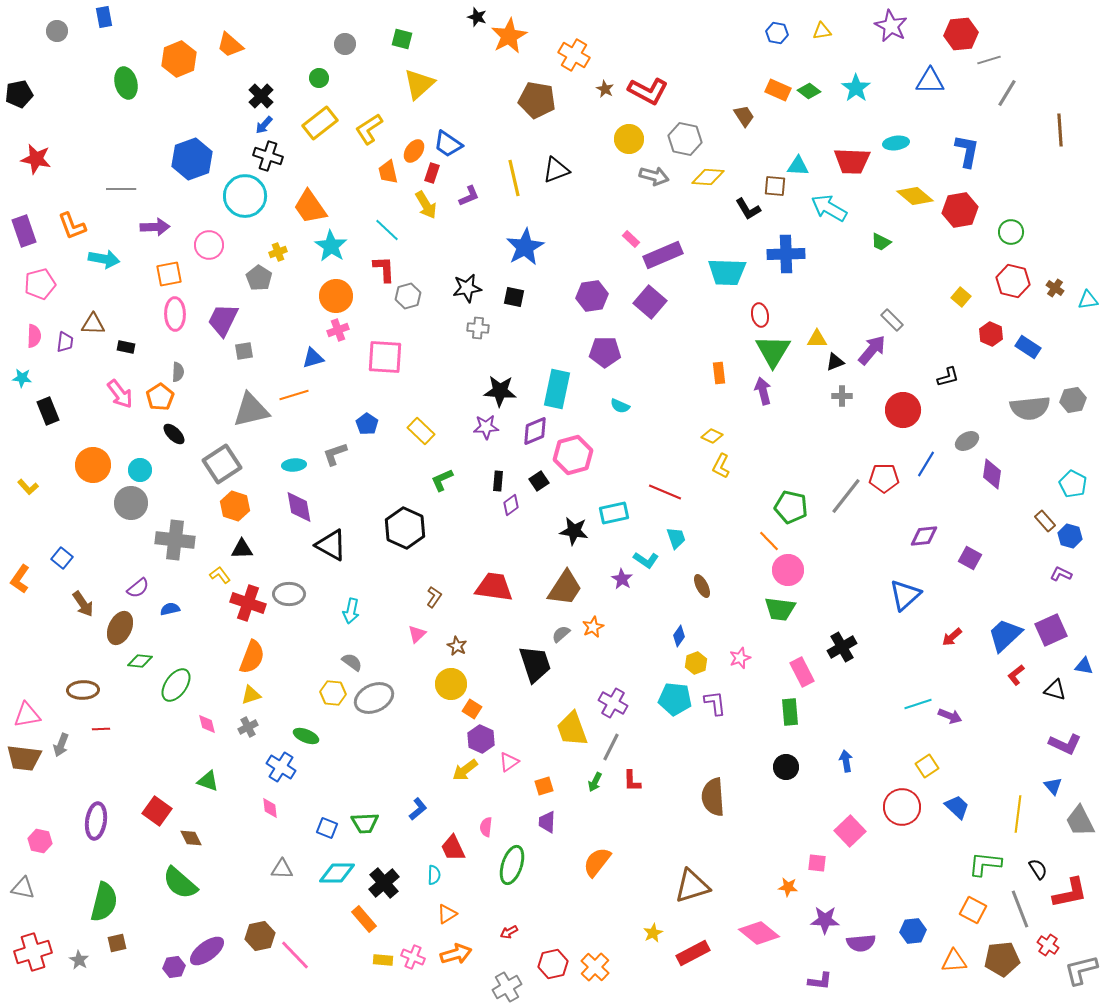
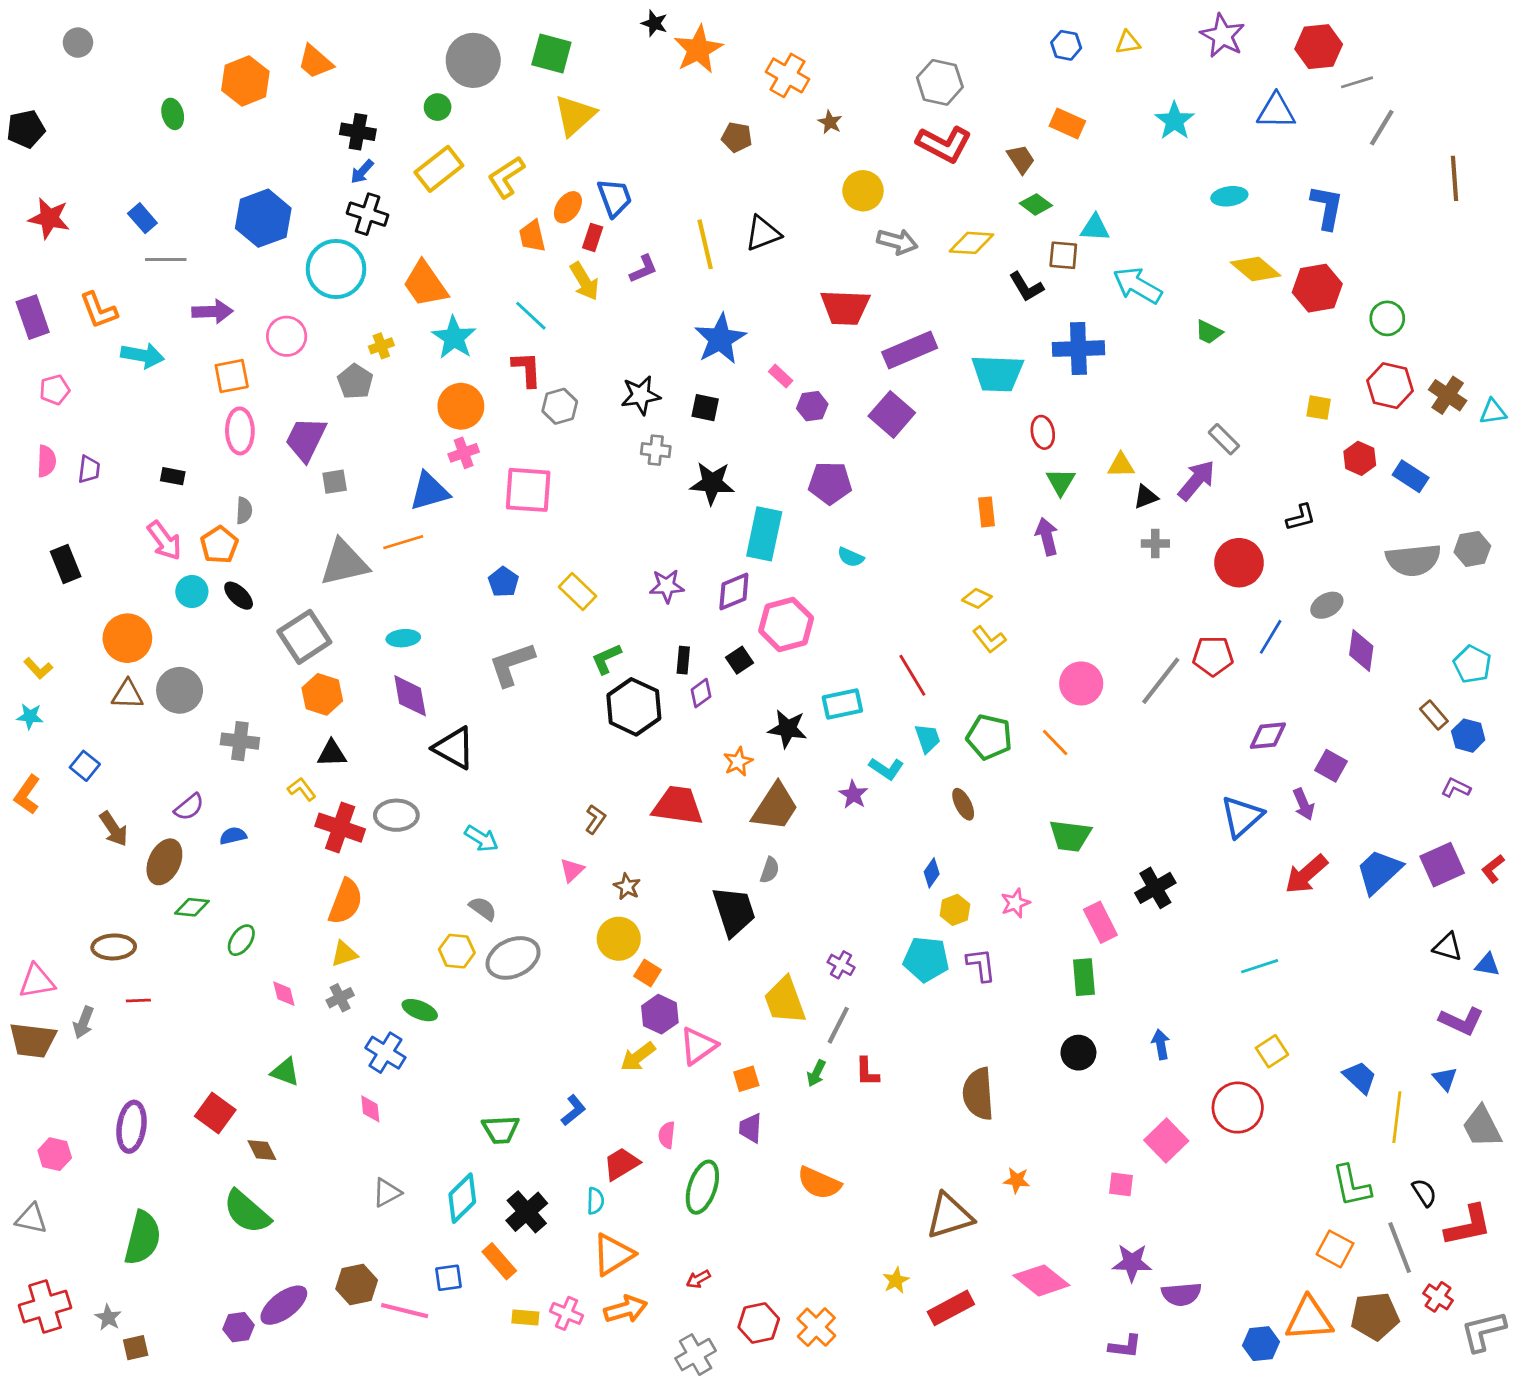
blue rectangle: (104, 17) -> (142, 218), moved, turned -30
green square: (402, 39) -> (551, 54), size x1.4
gray circle: (345, 44) -> (473, 60), size x1.8
green ellipse: (126, 83) -> (173, 114), size x0.7
red L-shape: (648, 91) -> (944, 144), moved
green diamond: (809, 91) -> (1036, 204), moved
black cross: (261, 96) -> (358, 132), turned -35
brown pentagon: (537, 100) -> (737, 137), size x0.6
gray hexagon: (685, 139) -> (940, 82), moved
blue trapezoid: (448, 144) -> (615, 198), turned -144
red trapezoid: (852, 161) -> (845, 307), moved
pink rectangle: (631, 239) -> (781, 376), moved
pink pentagon: (40, 284) -> (55, 390), size x0.7
brown cross: (1055, 288) -> (1448, 395), size x1.5
purple hexagon: (592, 296) -> (812, 406), size x0.7
yellow square: (961, 297) -> (1319, 408), turned -30
brown triangle: (93, 324) -> (127, 694), moved
green triangle: (773, 351) -> (1061, 482), size x0.6
blue triangle: (313, 358) -> (429, 491), size x1.4
cyan star: (22, 378) -> (30, 716), moved
black star: (500, 391) -> (712, 483), moved
gray L-shape: (335, 454) -> (512, 664), moved, size x1.4
yellow L-shape: (721, 466) -> (989, 640), turned -65
cyan circle: (140, 470) -> (192, 592), moved
red line: (665, 492) -> (912, 675), turned 36
green pentagon: (791, 507) -> (989, 737), moved
black hexagon: (405, 528) -> (634, 707), moved
gray cross: (175, 540) -> (240, 741), size x0.7
pink circle: (788, 570) -> (1081, 683), moved
cyan arrow: (351, 611) -> (481, 839), turned -70
orange star: (593, 627) -> (738, 762), moved
gray semicircle: (561, 634) -> (770, 870), turned 150
red arrow: (952, 637) -> (1306, 874), size x1.6
blue triangle: (1084, 666) -> (1487, 965), moved
red L-shape: (1016, 675) -> (1493, 869), moved
green ellipse: (176, 685) -> (241, 940), size x0.7
purple cross: (613, 703) -> (841, 965), size x0.7
purple arrow: (950, 716) -> (1304, 804), moved, turned 45
pink triangle: (509, 762) -> (698, 1046), size x1.4
blue trapezoid: (957, 807) -> (1360, 1077), moved
blue square: (327, 828) -> (449, 1278), moved, turned -30
red trapezoid: (453, 848) -> (621, 1164), turned 84
orange semicircle: (597, 862) -> (819, 1183), turned -104
green L-shape: (985, 864) -> (1352, 1186), turned -108
gray triangle: (282, 869) -> (387, 1193), turned -30
cyan diamond: (337, 873) -> (462, 1198), turned -45
orange star: (788, 887) -> (1017, 1180), moved
orange triangle: (447, 914) -> (613, 1254), size x1.6
blue hexagon: (913, 931) -> (1261, 1344), moved
brown square: (117, 943) -> (136, 1348), moved
pink line: (295, 955) -> (405, 1311), turned -32
orange triangle: (954, 961) -> (1309, 1319), size x1.4

